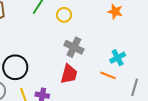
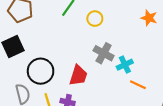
cyan cross: (118, 58) -> (125, 65), moved
red trapezoid: (69, 74) -> (78, 75), moved

